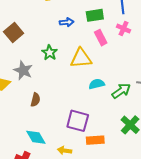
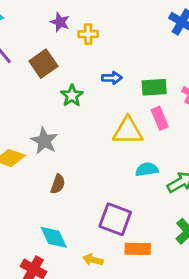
green rectangle: (95, 15) -> (154, 87), moved
brown square: (14, 33) -> (43, 64), moved
pink rectangle: (101, 38) -> (160, 118), moved
green star: (50, 53) -> (72, 96), moved

